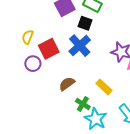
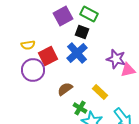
yellow semicircle: (28, 37) -> (28, 45), turned -120
purple circle: (33, 64) -> (33, 70), size x1.5

